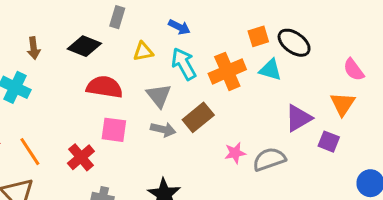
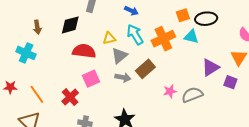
black ellipse: (294, 43) -> (206, 19), turned -40
black diamond: (84, 46) -> (70, 25), turned -35
yellow triangle: (143, 52) -> (109, 38), moved
gray triangle: (159, 96) -> (119, 56), turned 30
pink square: (114, 130) -> (91, 79), turned -30

